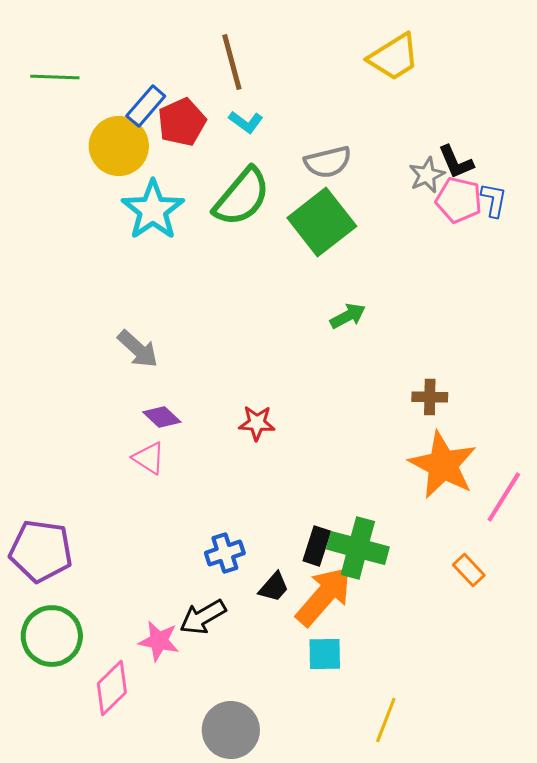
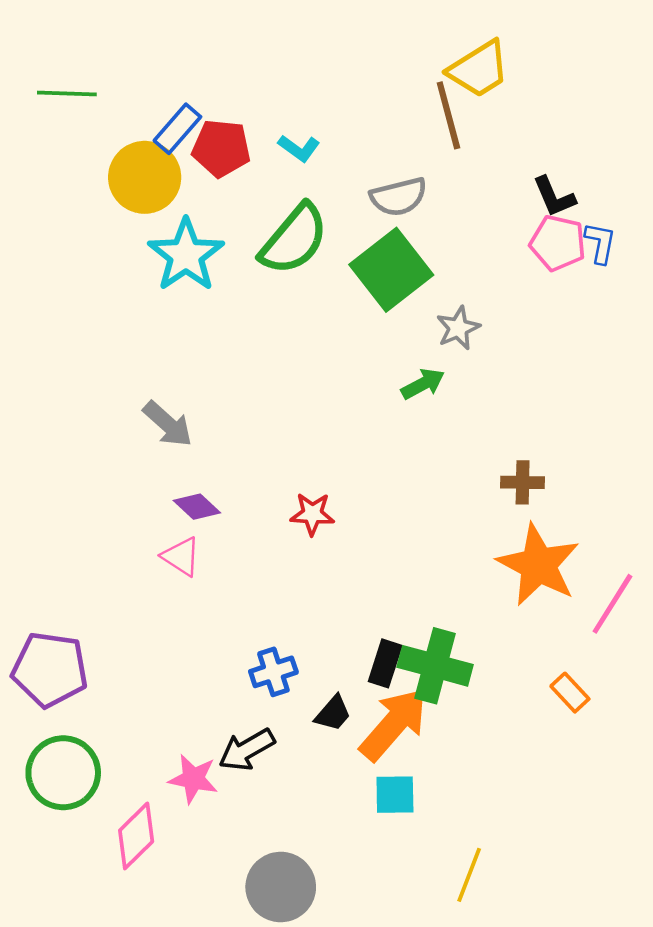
brown line: (232, 62) -> (448, 115), moved
red pentagon: (182, 122) -> (221, 148), turned 30
gray star: (427, 175) -> (458, 328), moved

